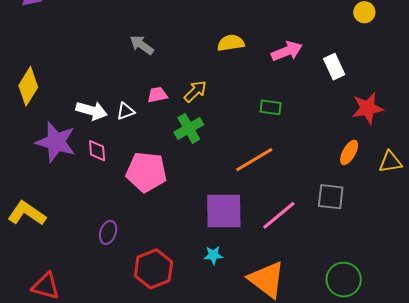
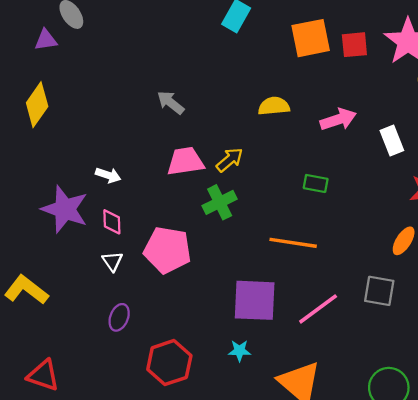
yellow diamond: (28, 86) -> (37, 105), moved
pink trapezoid: (157, 95) -> (185, 161), size x1.6
white arrow: (92, 111) -> (108, 175), size x0.7
white triangle: (126, 111) -> (112, 261), moved, turned -48
orange line: (254, 160) -> (293, 243), turned 36

